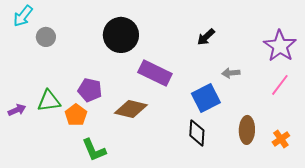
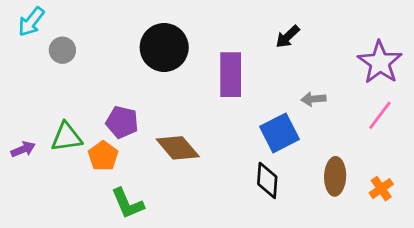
black arrow: (206, 37) -> (288, 37), moved
purple rectangle: (155, 73) -> (231, 75), moved, turned 64
brown diamond: (131, 109) -> (178, 148), turned 36

